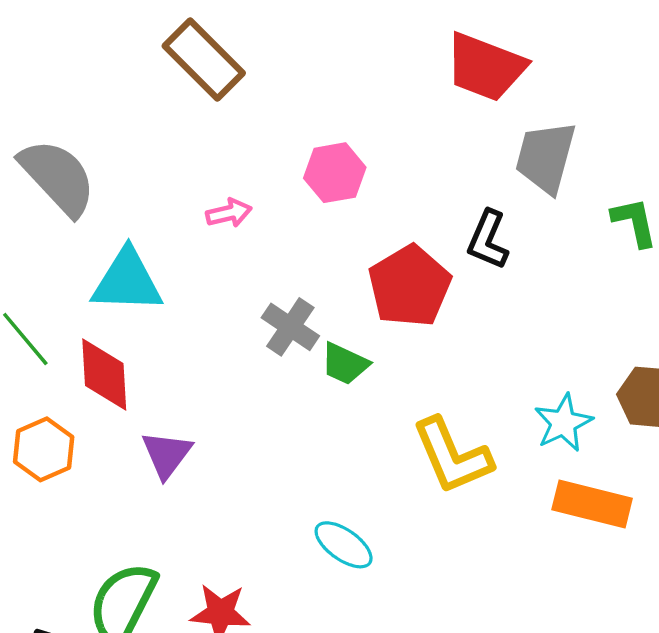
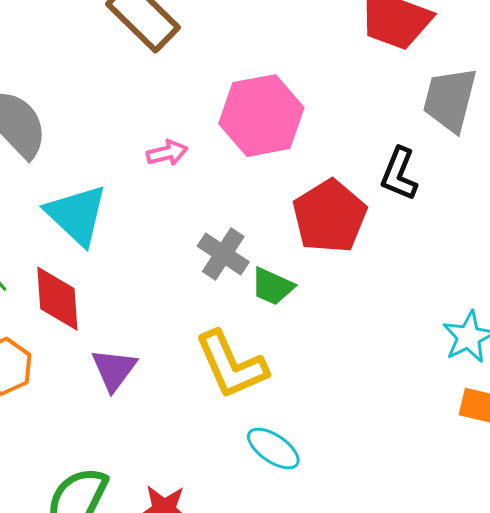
pink hexagon: (335, 173) -> (261, 116), size x1.5
cyan triangle: (127, 281) -> (77, 215), turned 42
yellow L-shape: (452, 456) -> (231, 365), moved

